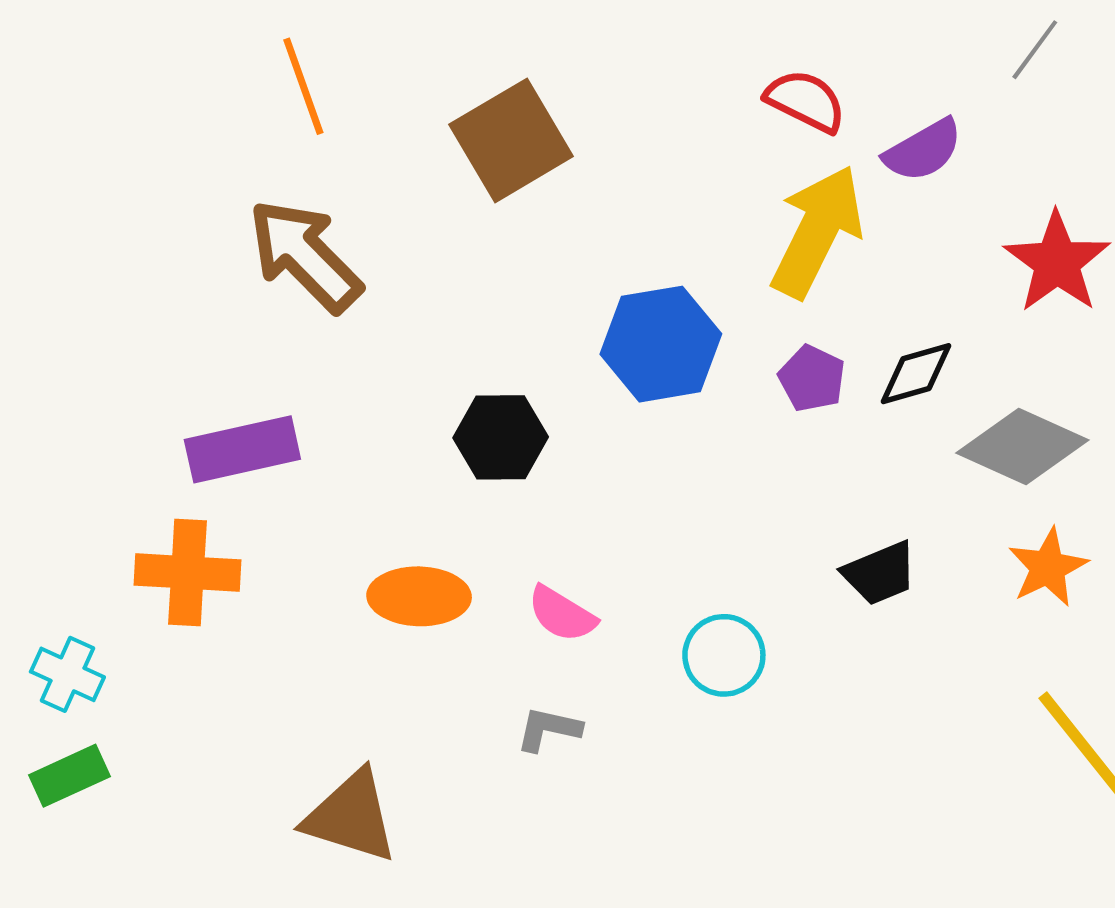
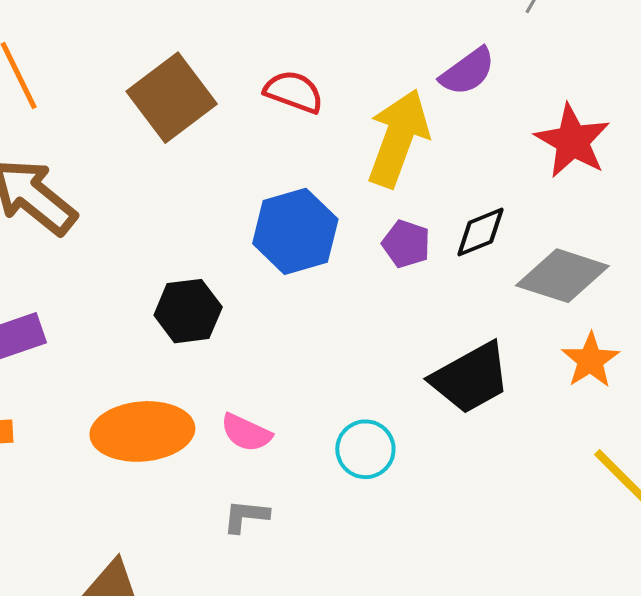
red semicircle: (806, 101) -> (294, 92), moved
black trapezoid: (880, 573) -> (471, 378), size x1.5
orange ellipse: (419, 596) -> (142, 431), size x1.4

